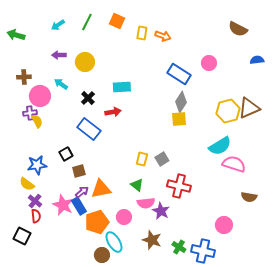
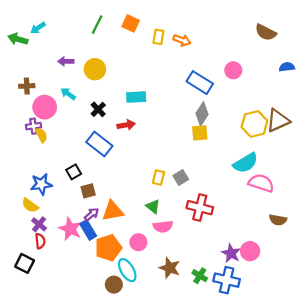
cyan arrow: (58, 25) -> (38, 28), moved
purple star: (161, 211) -> (231, 253), moved

